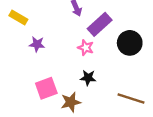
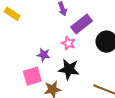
purple star: (37, 44) -> (44, 55), moved
black star: (88, 78) -> (69, 69), size x1.5

